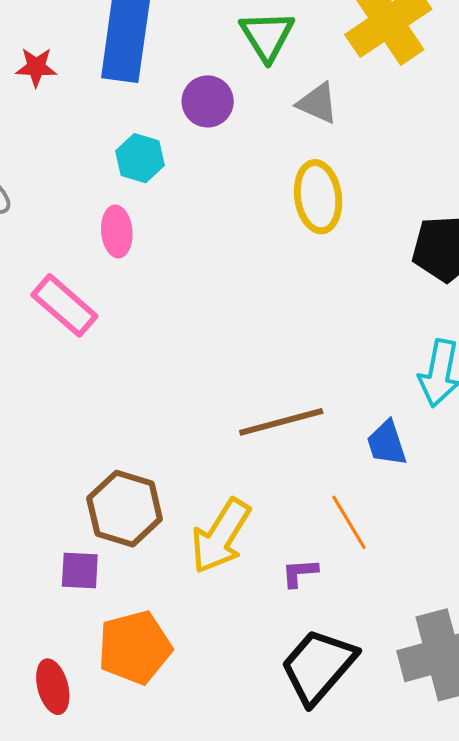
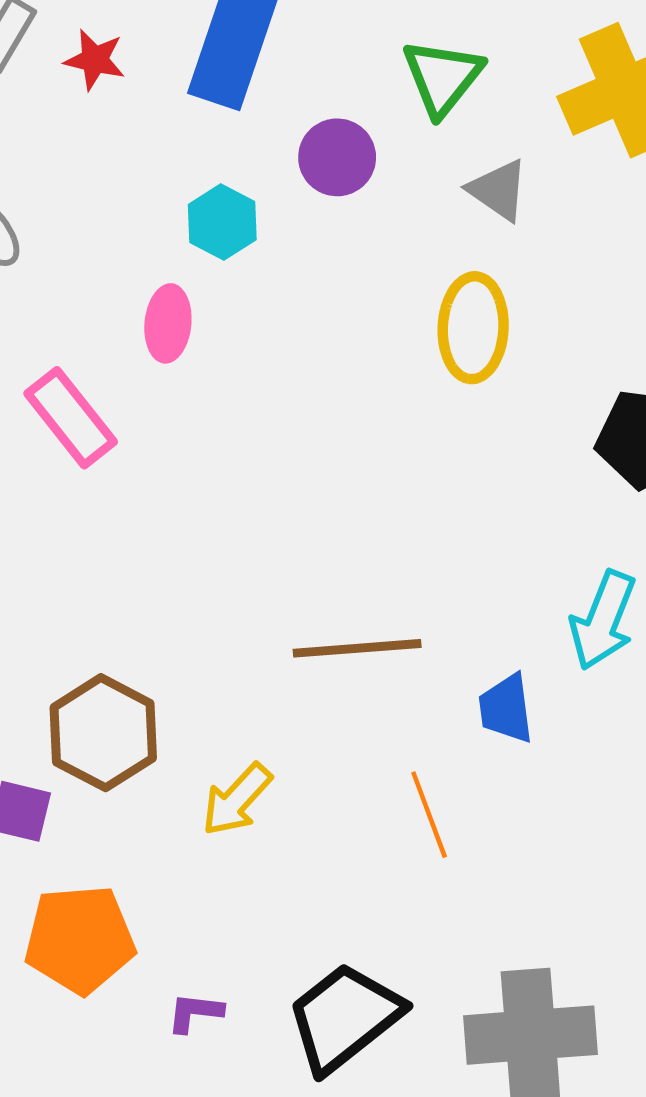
yellow arrow: (221, 536) -> (237, 799), size x0.7
purple L-shape: (300, 573) -> (195, 1012), moved

